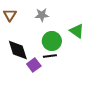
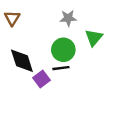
gray star: (42, 15) -> (68, 18), moved
green triangle: (77, 31) -> (94, 38), turned 35

